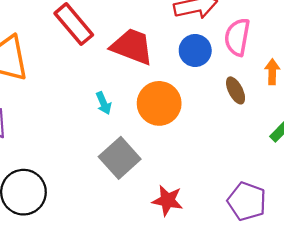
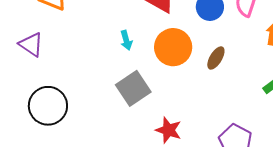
brown ellipse: (236, 90) -> (216, 58), moved, turned 50

